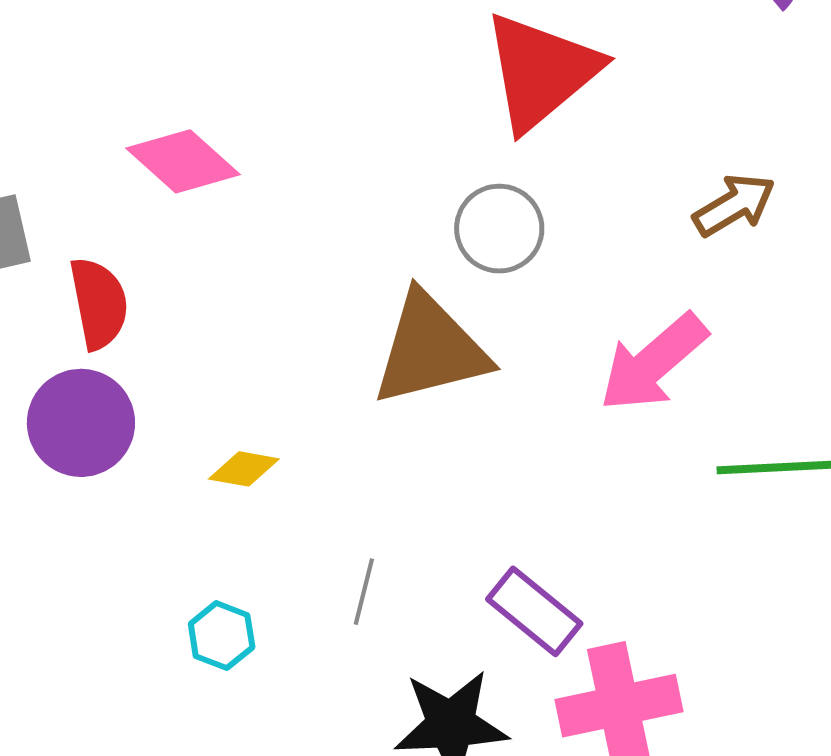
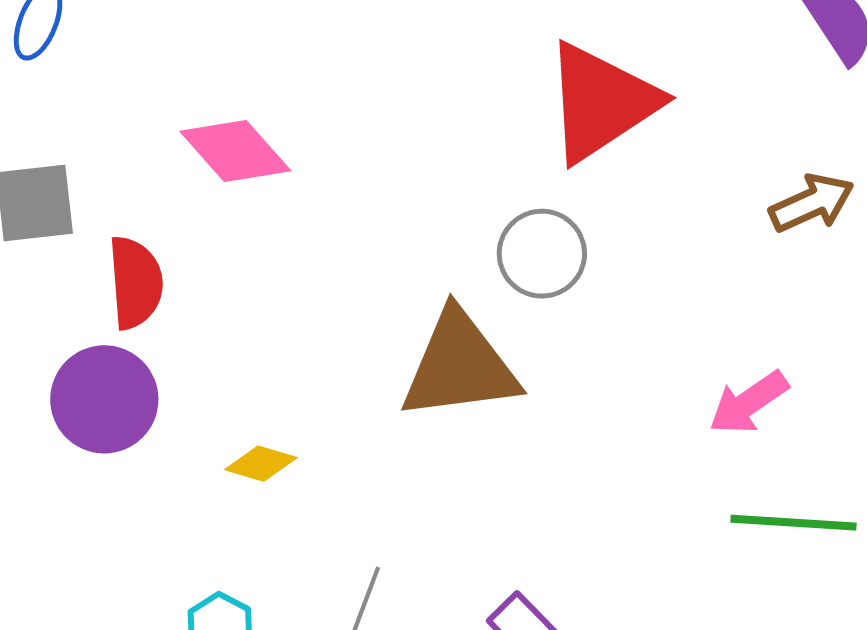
brown arrow: (734, 205) -> (812, 203), moved
pink arrow: (653, 363) -> (749, 403), moved, size x0.7

